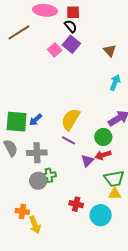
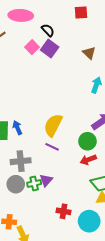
red square: (73, 12) -> (81, 13), moved
pink square: (55, 50) -> (32, 47), moved
blue arrow: (36, 120) -> (17, 128), turned 112
purple triangle: (87, 161) -> (46, 180), moved
gray circle: (38, 181) -> (16, 184), moved

